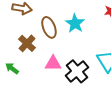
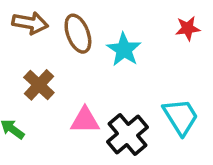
brown ellipse: (49, 27) -> (78, 34), moved

